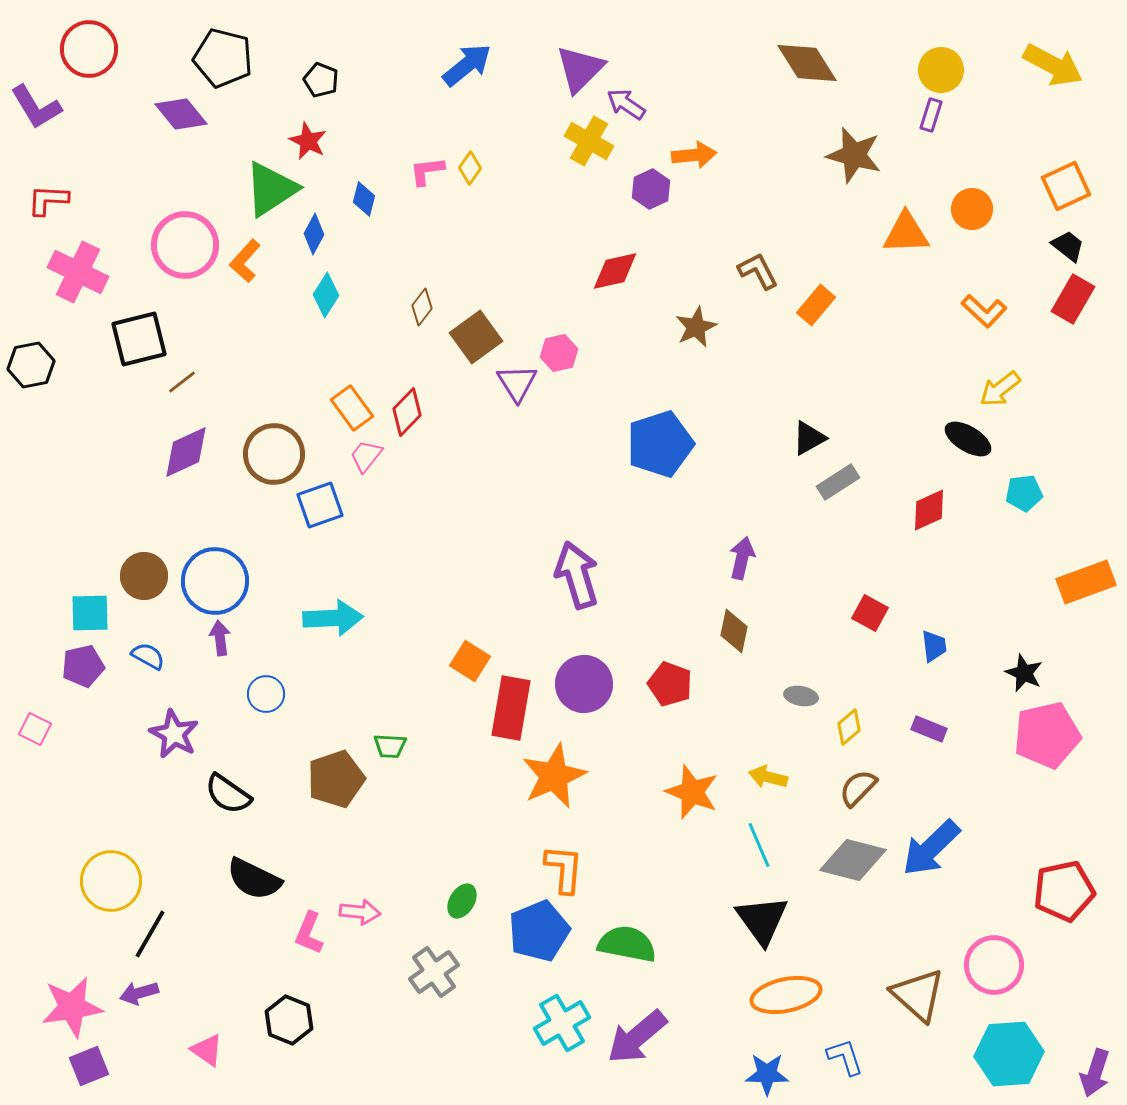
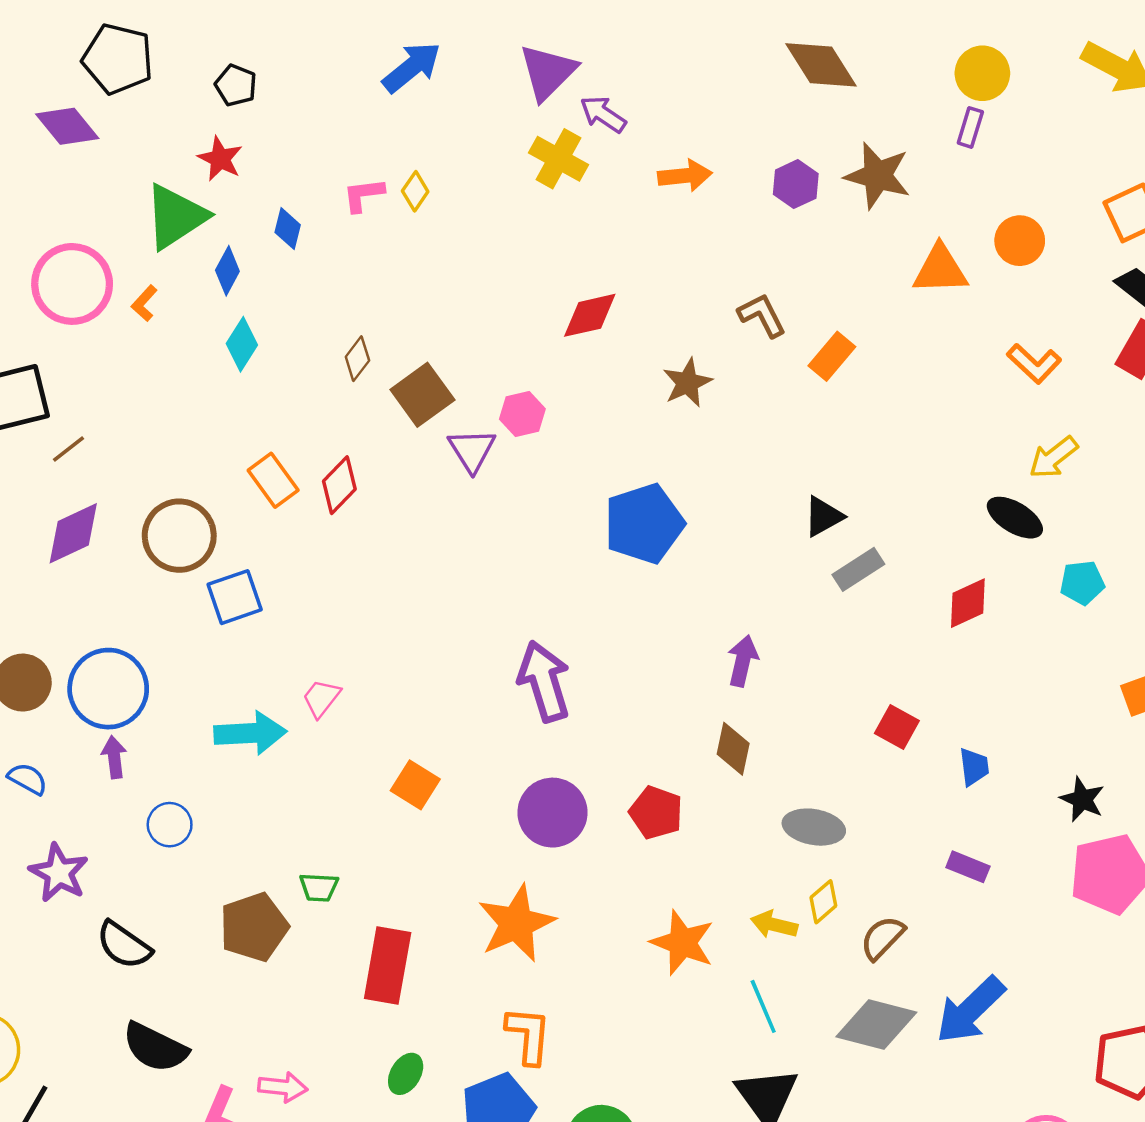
purple hexagon: (651, 189) -> (796, 184), moved
orange L-shape: (245, 261) -> (144, 303), size x0.7
pink trapezoid: (366, 456) -> (321, 698), moved
gray ellipse: (801, 696) -> (814, 827), size x1.5
red rectangle: (511, 708) -> (388, 966), moved
yellow diamond: (849, 727) -> (823, 902), moved

